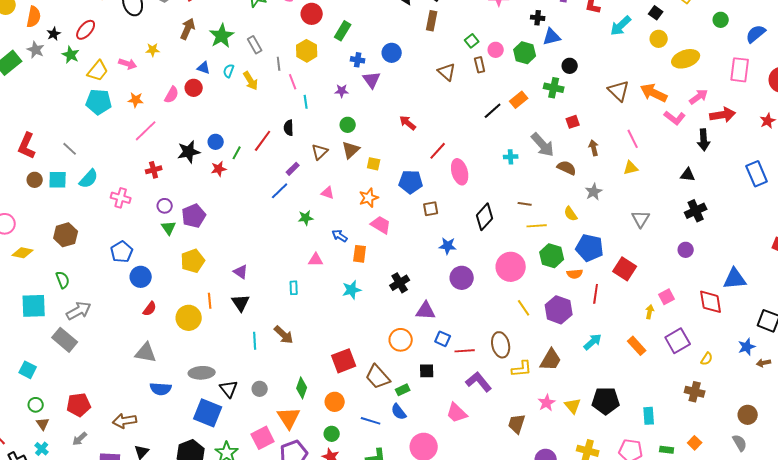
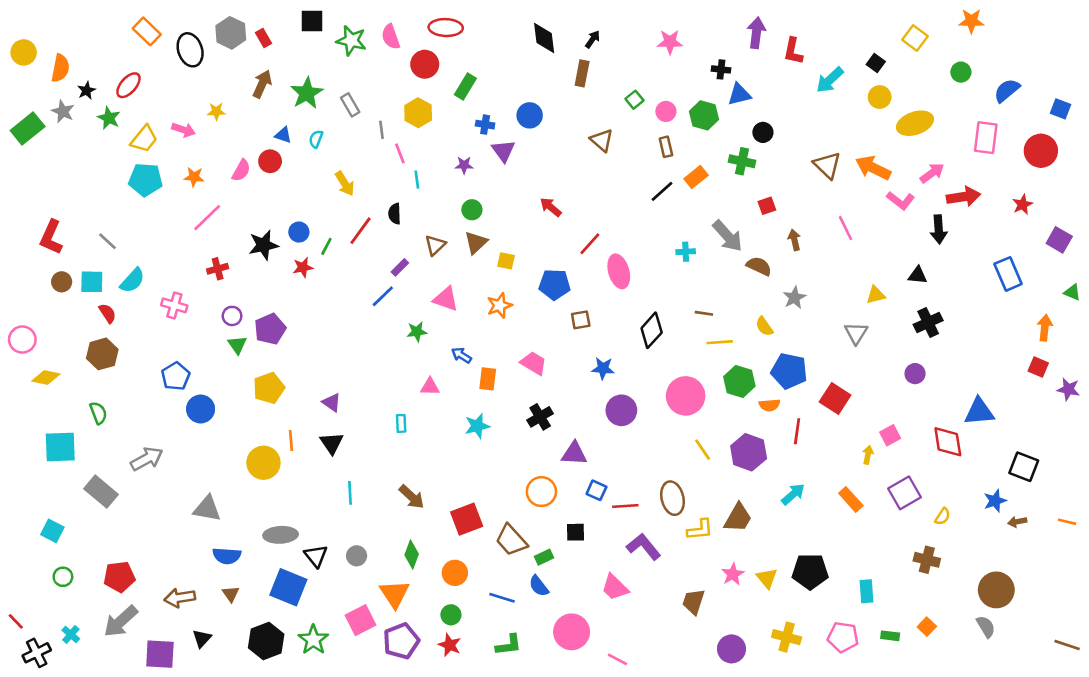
brown rectangle: (480, 65) -> (666, 147), moved
yellow arrow: (251, 81) -> (345, 184), moved
yellow triangle: (631, 168) -> (876, 295), moved
pink triangle: (328, 193) -> (446, 299), size x1.5
pink trapezoid: (381, 225) -> (534, 363), moved
red semicircle: (150, 309) -> (107, 313), moved, turned -70
gray arrow: (79, 311) -> (147, 459), moved
brown arrow: (284, 335) -> (412, 497), moved
brown circle: (748, 415) -> (996, 590), size x1.4
brown triangle: (43, 424) -> (231, 594), moved
gray arrow: (80, 439) -> (121, 621), size x1.8

